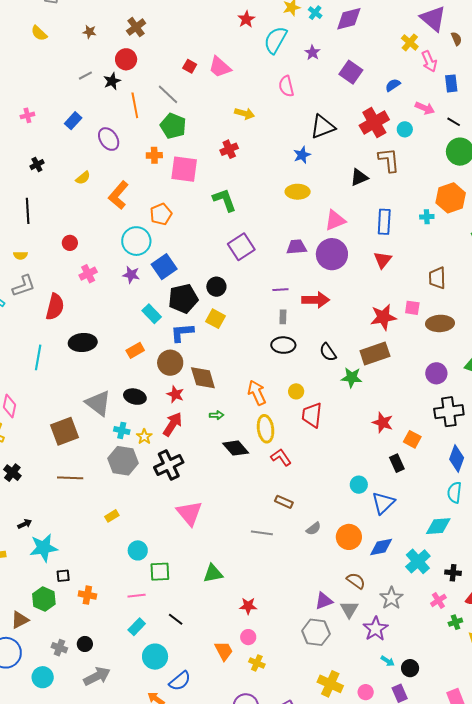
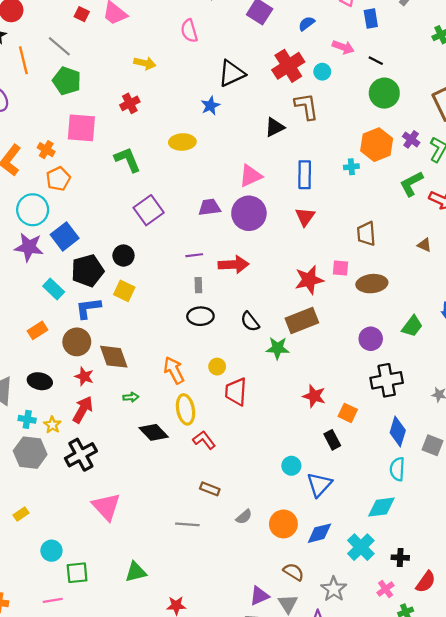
orange cross: (154, 155) -> (46, 150), moved, turned 35
yellow ellipse: (298, 192) -> (182, 142), moved
purple star: (131, 275) -> (29, 247), size x1.5

